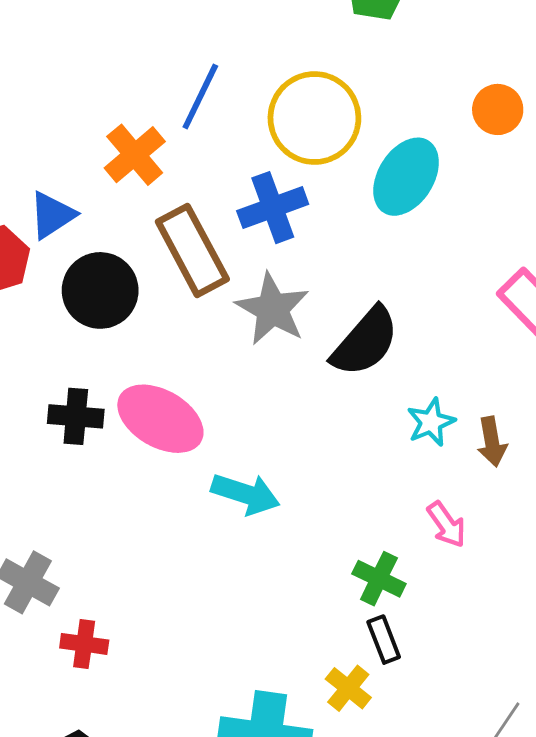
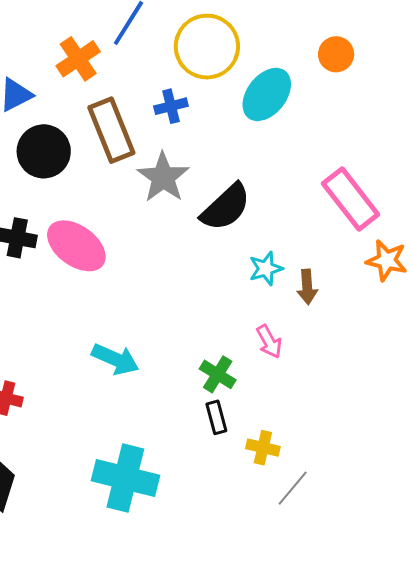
blue cross: (273, 208) -> (171, 106), size x0.7
cyan arrow: (246, 494) -> (115, 359), moved
yellow cross: (348, 688) -> (263, 448), moved, turned -32

